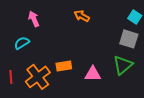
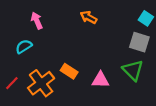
green triangle: (123, 65) -> (133, 70), turned -35
orange rectangle: (64, 66) -> (69, 71), turned 42
red line: (11, 77) -> (12, 83), turned 48

